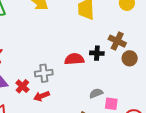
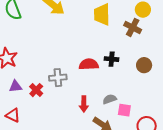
brown cross: (117, 41) -> (133, 27), moved
red arrow: (42, 96) -> (84, 104), moved, turned -70

